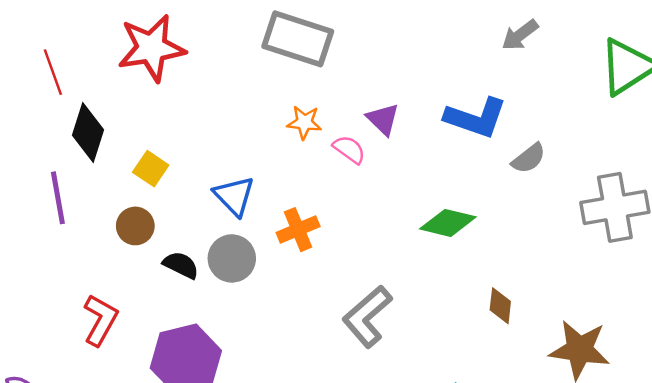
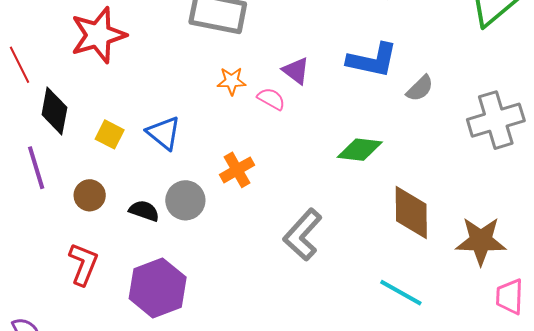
blue triangle: (234, 196) -> (164, 133), moved
brown circle: (135, 226) -> (90, 195), moved
brown diamond: (500, 306) -> (411, 212), size x1.8

